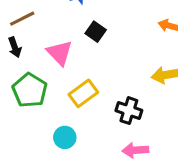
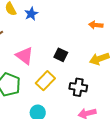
black square: (96, 32) -> (61, 55), moved

